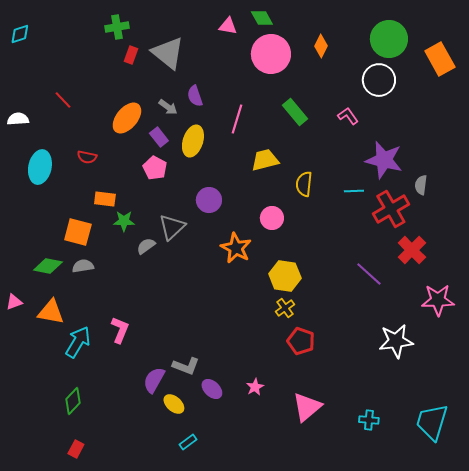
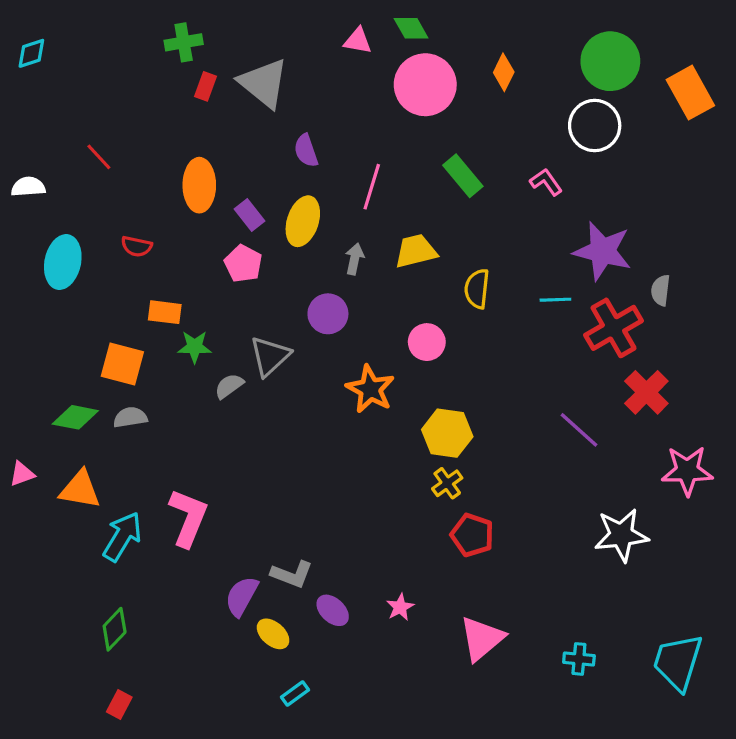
gray arrow: (168, 107) -> (355, 259), moved, turned -114
orange ellipse: (127, 118) -> (199, 185), turned -40
pink L-shape: (120, 330) -> (188, 518), size x1.4

